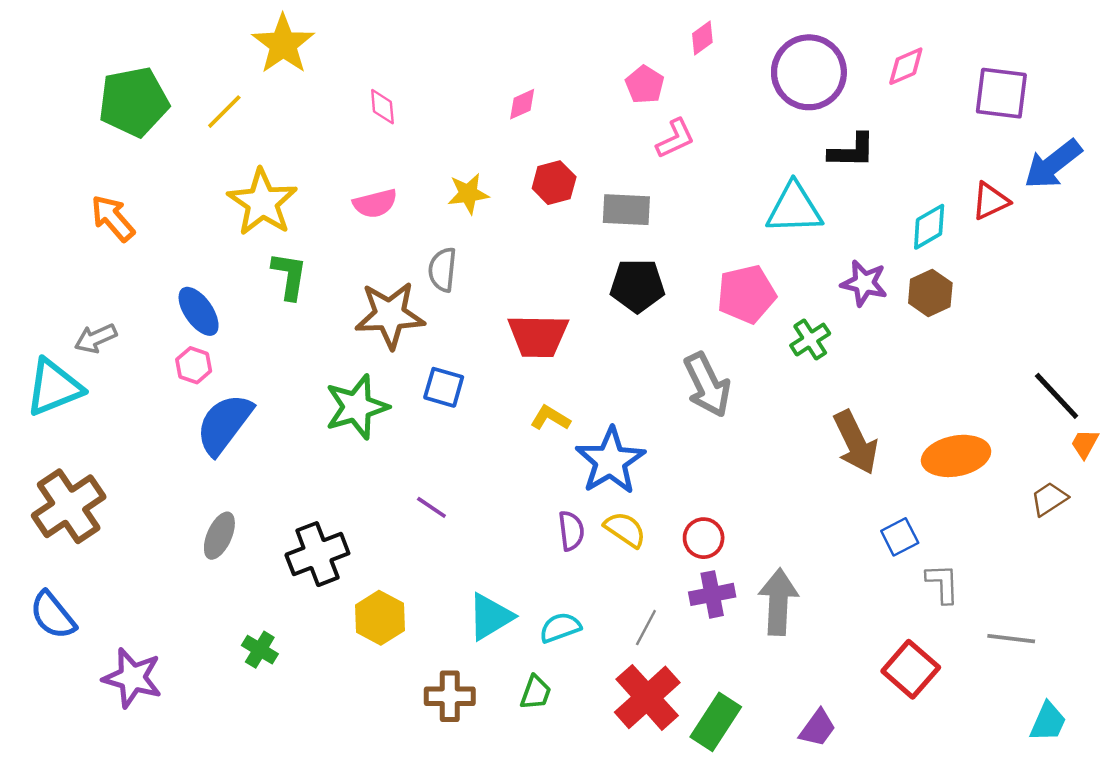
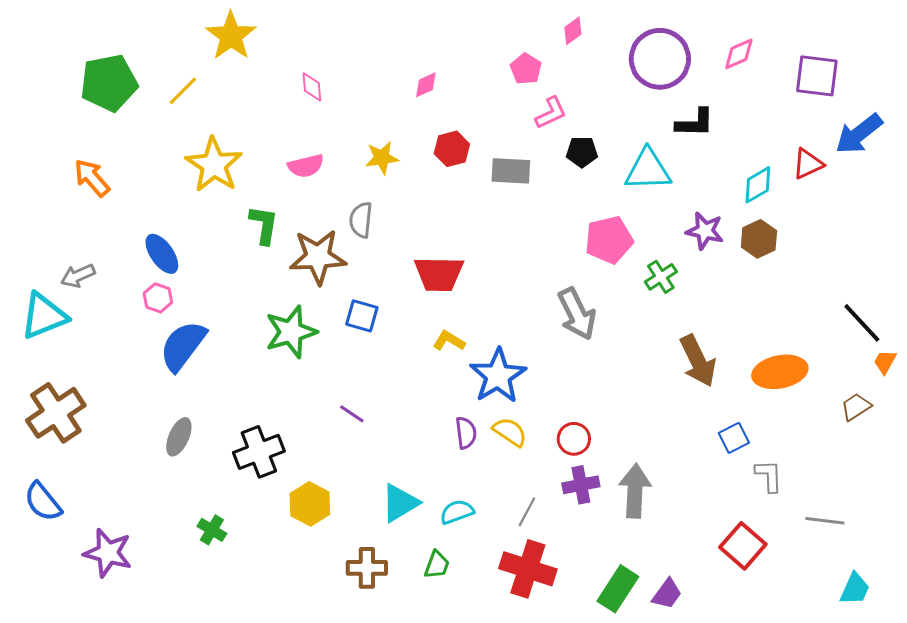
green L-shape: (289, 276) -> (264, 225), moved
black pentagon: (637, 286) -> (582, 152), moved, size x0.7
red cross: (647, 697) -> (528, 569), turned -30
green rectangle: (716, 722) -> (618, 589), moved

